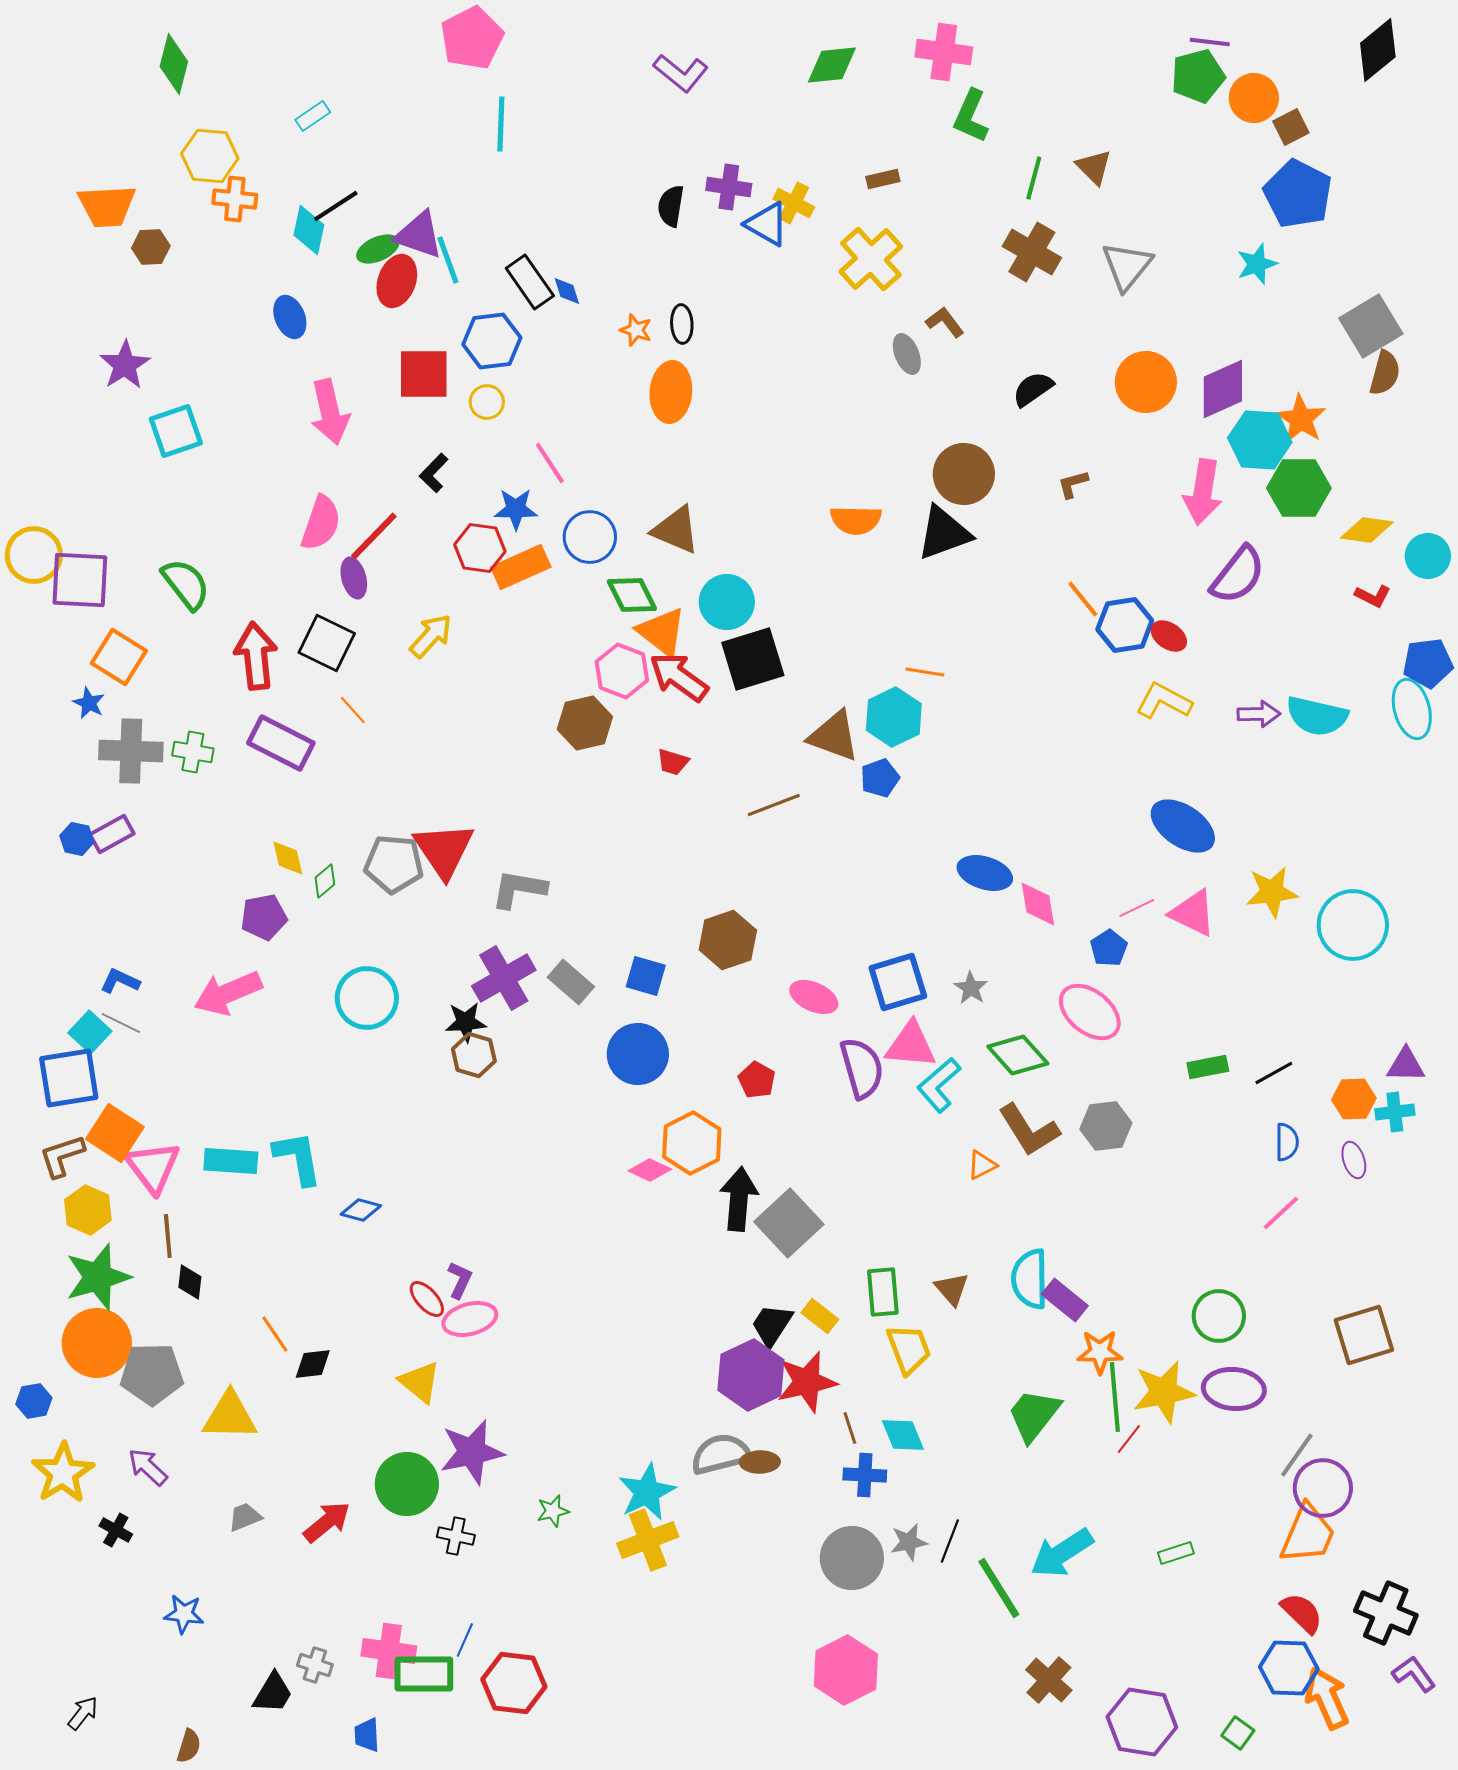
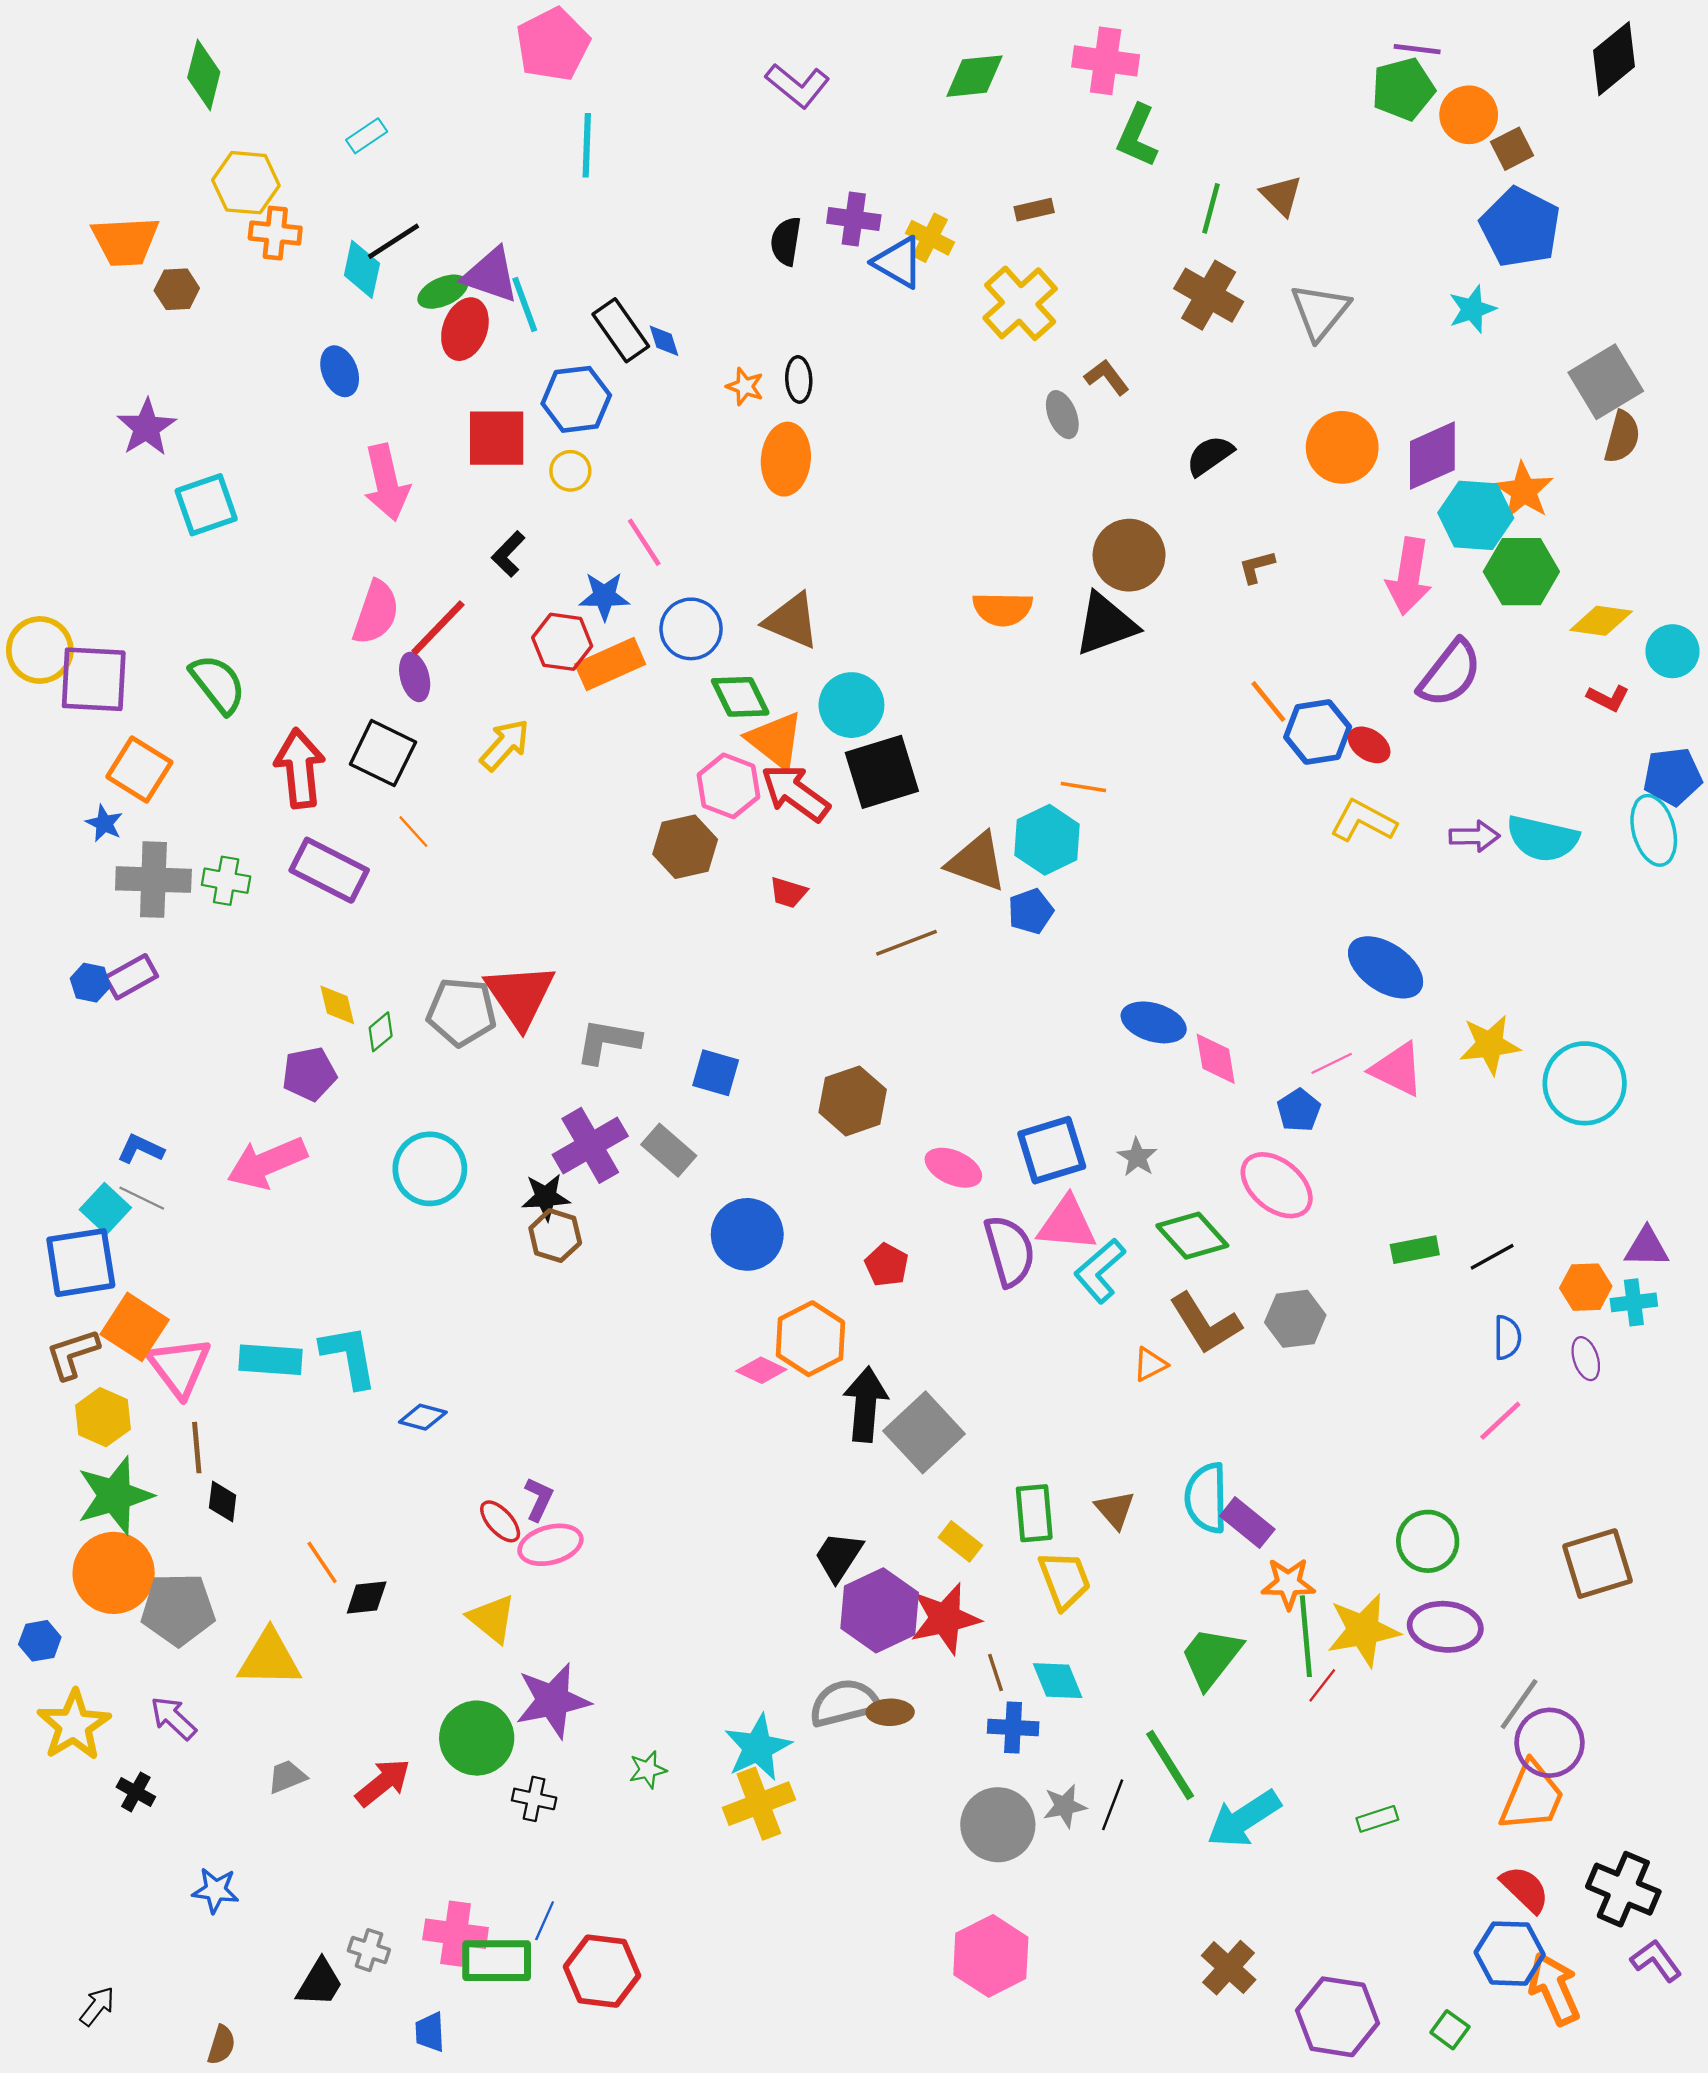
blue square: (646, 976) -> (716, 1073), moved
black trapezoid: (772, 1325) -> (839, 1557), moved
green line: (999, 1588) -> (1170, 1765), moved

